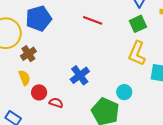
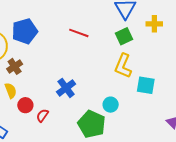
red semicircle: (56, 103) -> (42, 115), turned -72

